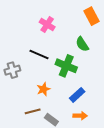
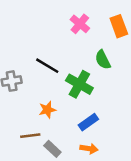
pink cross: (47, 25) -> (80, 24), moved

